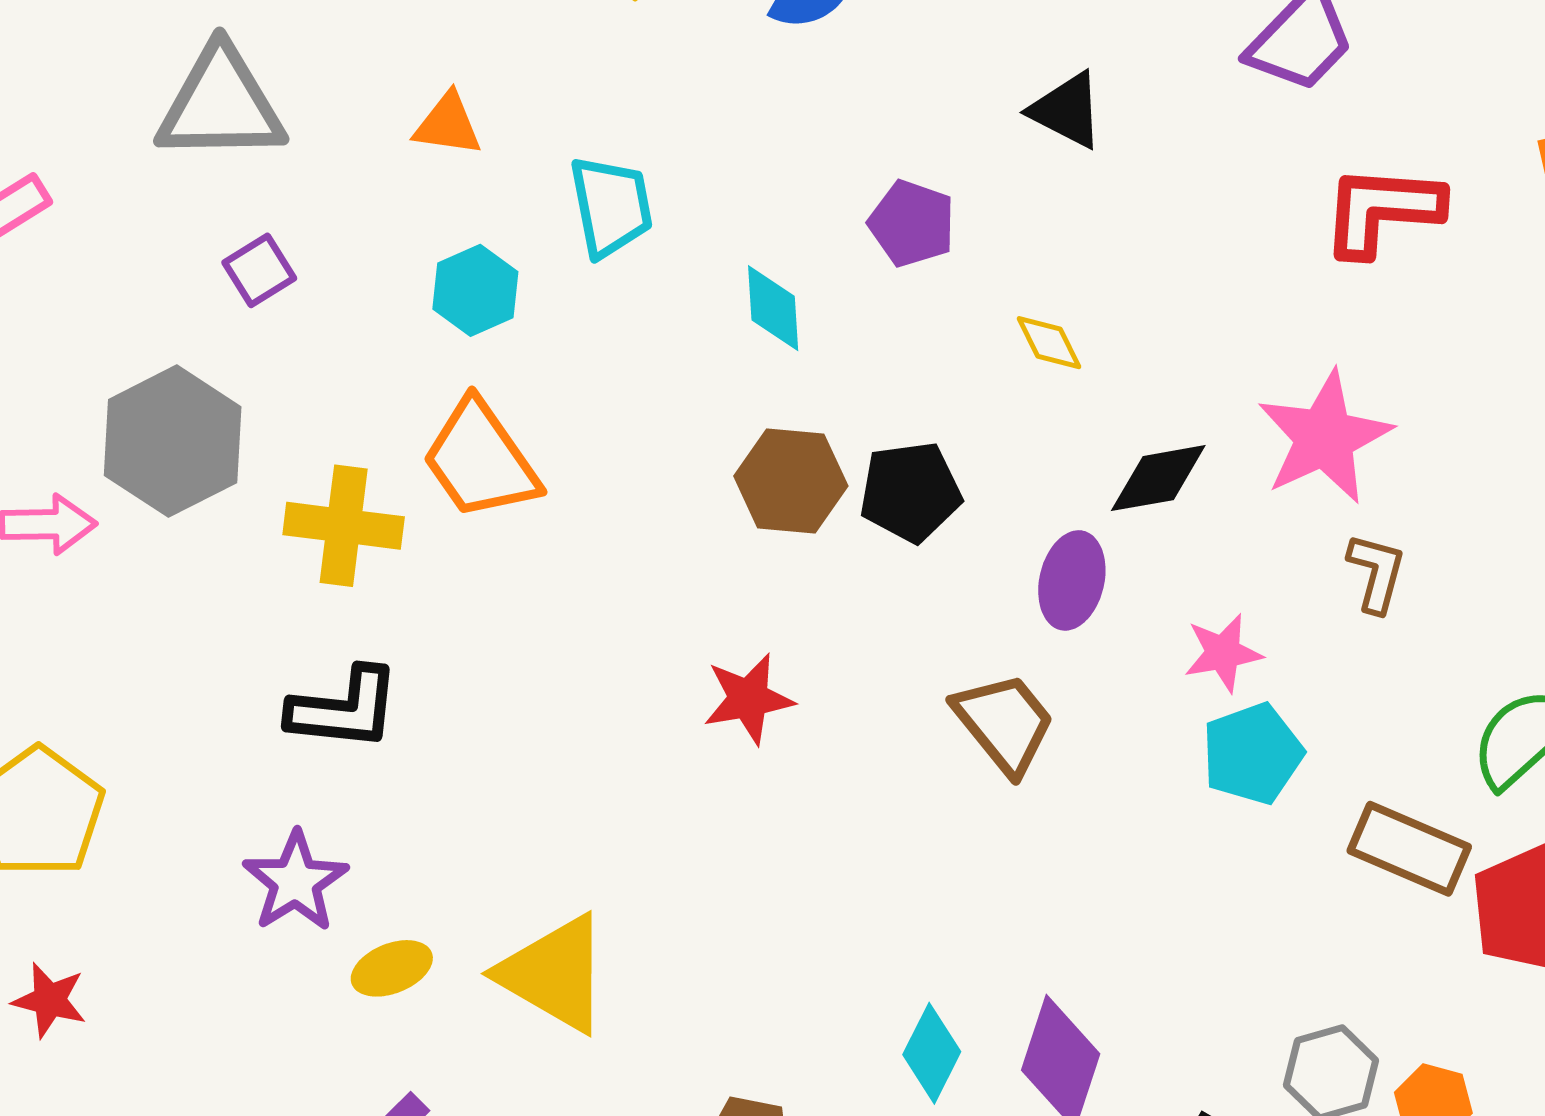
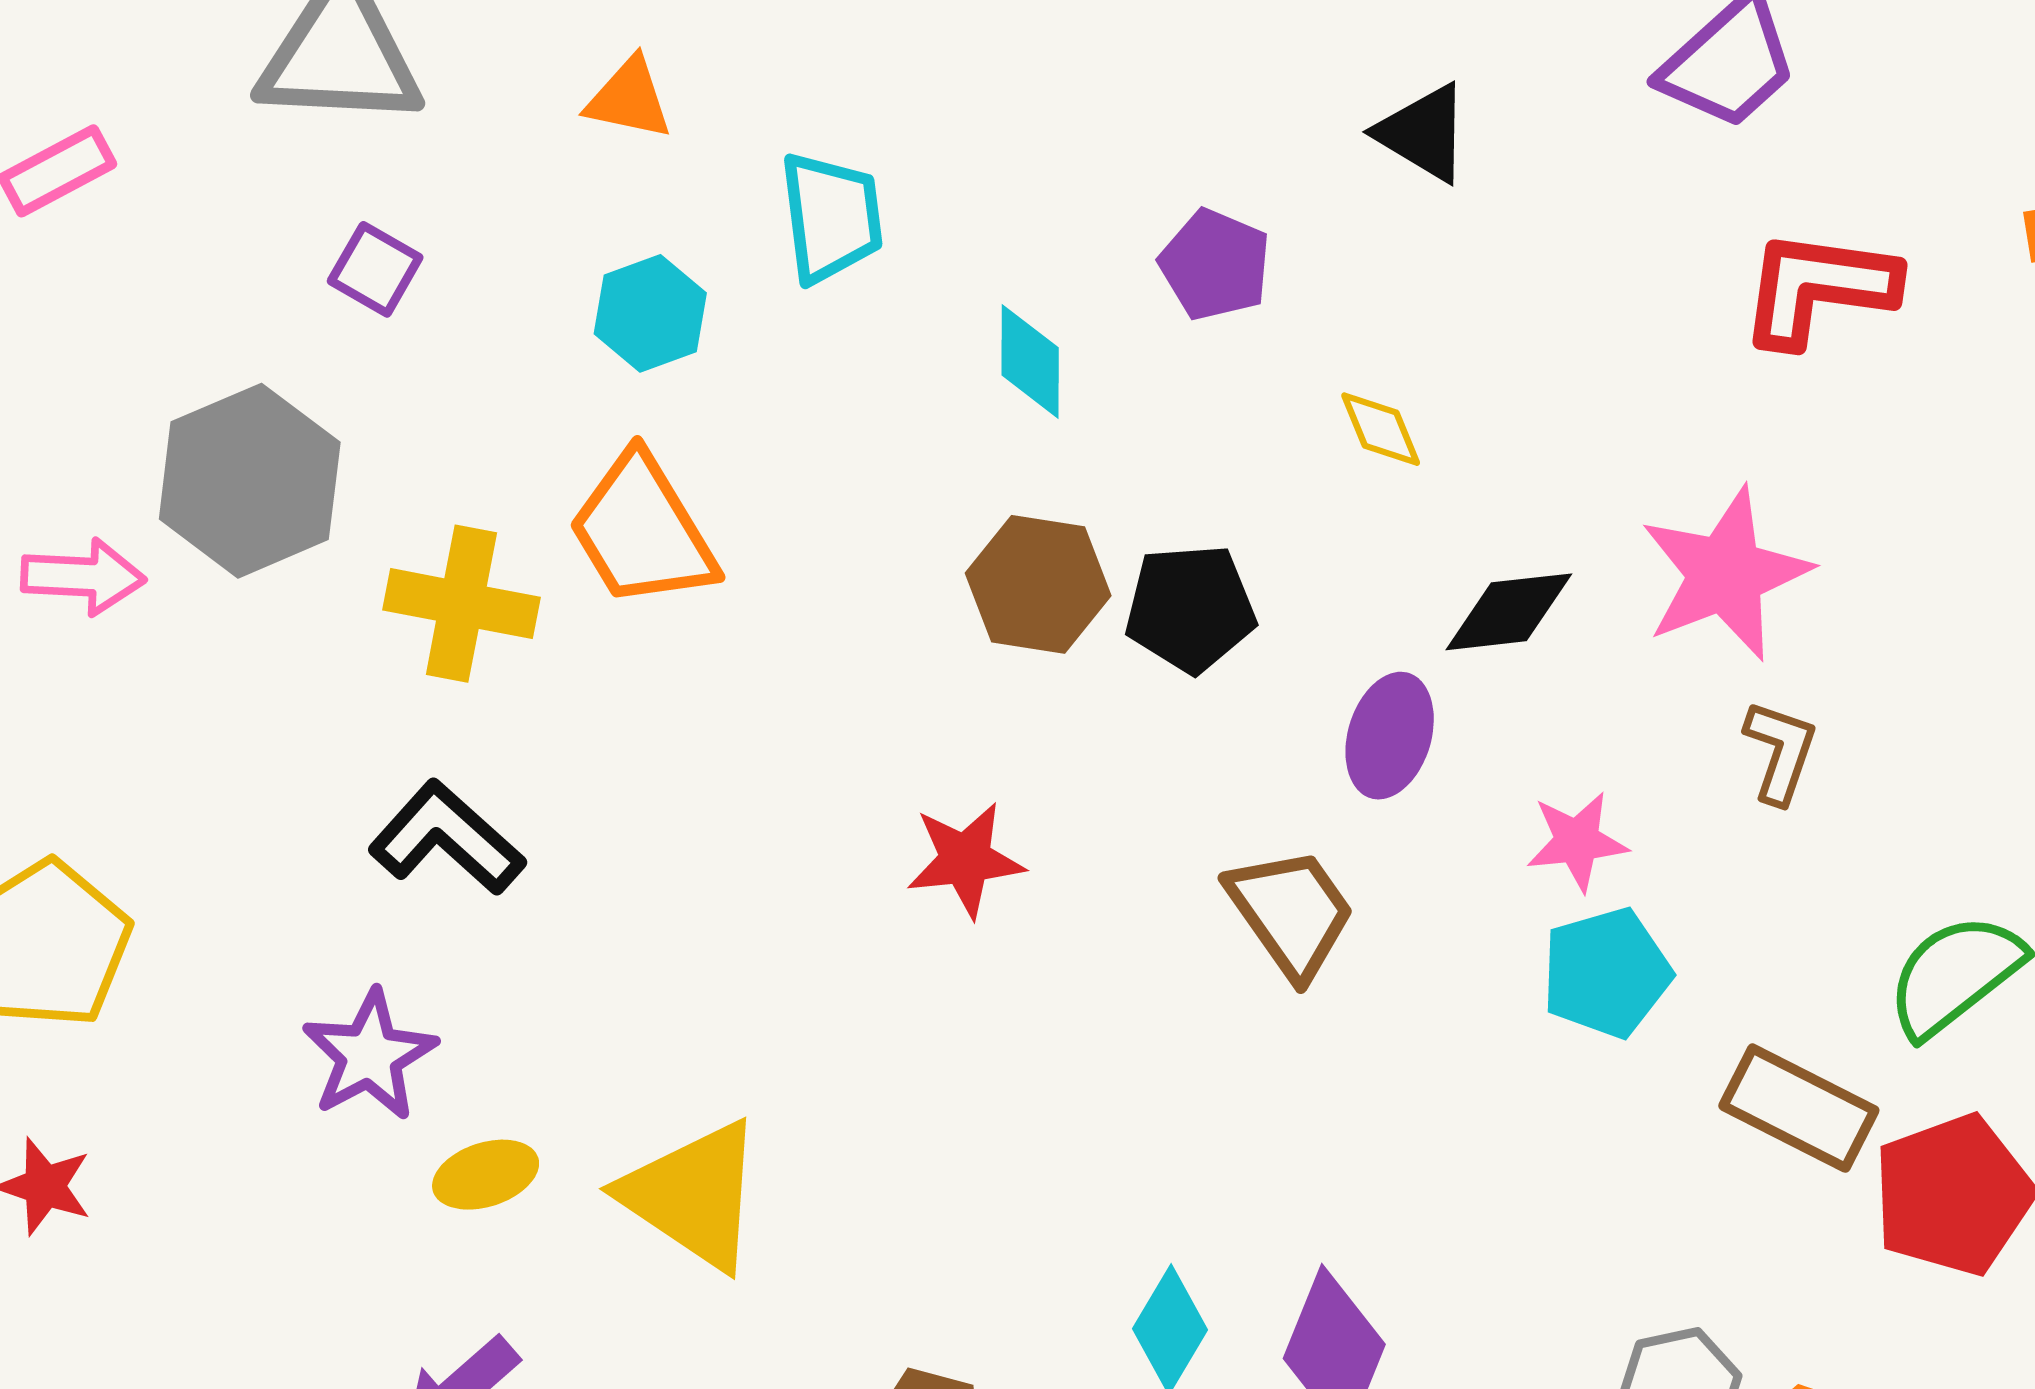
purple square: (259, 270) -> (375, 269), turned -32
black L-shape: (344, 709) -> (447, 838), turned -148

